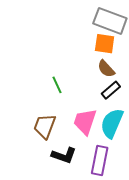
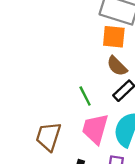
green line: (57, 85) -> (85, 96), moved

